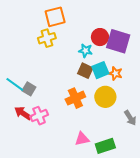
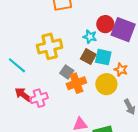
yellow cross: (47, 38) -> (50, 46), moved, size x1.4
cyan square: (100, 70) -> (103, 57), turned 30
orange star: (115, 73) -> (121, 70), moved
gray square: (29, 89) -> (67, 72), moved

